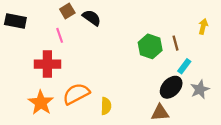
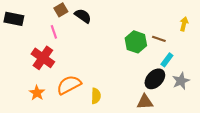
brown line: (176, 43) -> (159, 39), turned -56
red cross: (47, 64) -> (43, 58), turned 35
orange star: (41, 103) -> (37, 93), size x0.7

